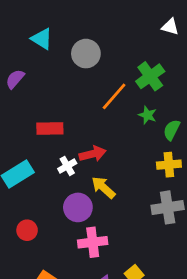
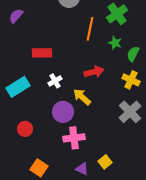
orange line: (114, 96) -> (90, 29), turned -30
red arrow: (93, 154) -> (94, 72), moved
yellow cross: (169, 165) -> (131, 80), turned 30
gray cross: (168, 207) -> (130, 112), turned -35

